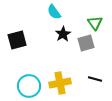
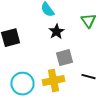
gray square: (86, 43) -> (64, 58), moved

